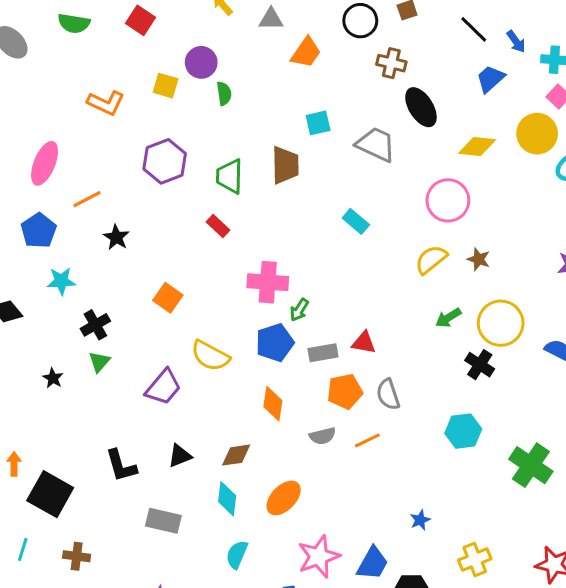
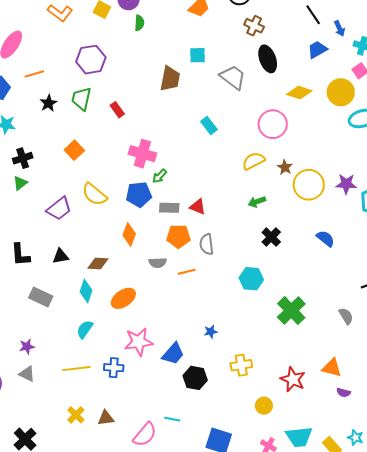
green trapezoid: (230, 176) -> (81, 99), moved
yellow circle: (501, 323) -> (309, 185), moved

